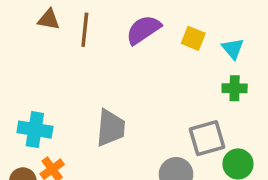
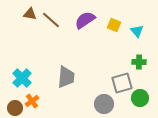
brown line: (85, 30) -> (51, 20), turned -54
green cross: (235, 88) -> (139, 62), moved
cyan cross: (35, 130) -> (22, 78), turned 36

